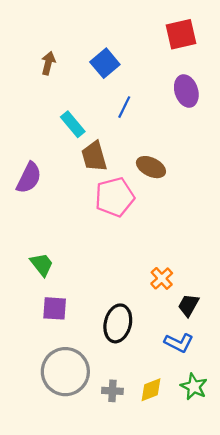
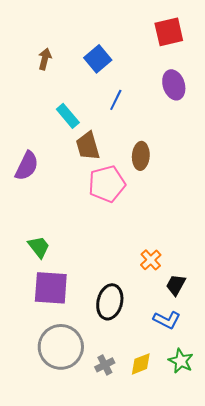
brown ellipse: (151, 167) -> (141, 156), turned 68
purple square: (55, 308) -> (51, 288), size x1.5
gray cross: (112, 391) -> (105, 365), turned -30

